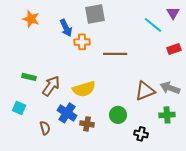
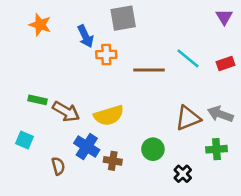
cyan line: (153, 25) -> (188, 58), moved
brown arrow: (51, 86) -> (66, 112), turned 85
black cross: (141, 134) -> (183, 174), turned 32

